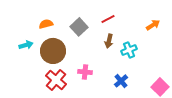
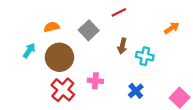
red line: (108, 19) -> (119, 12), moved
cyan arrow: (26, 45) -> (29, 50), turned -40
cyan cross: (129, 50) -> (145, 56), turned 35

